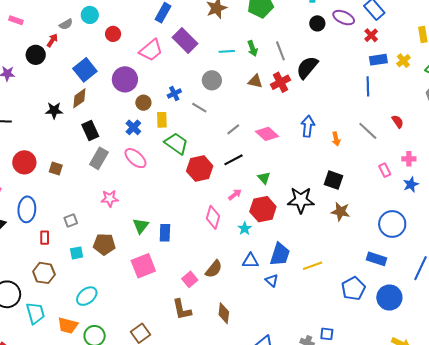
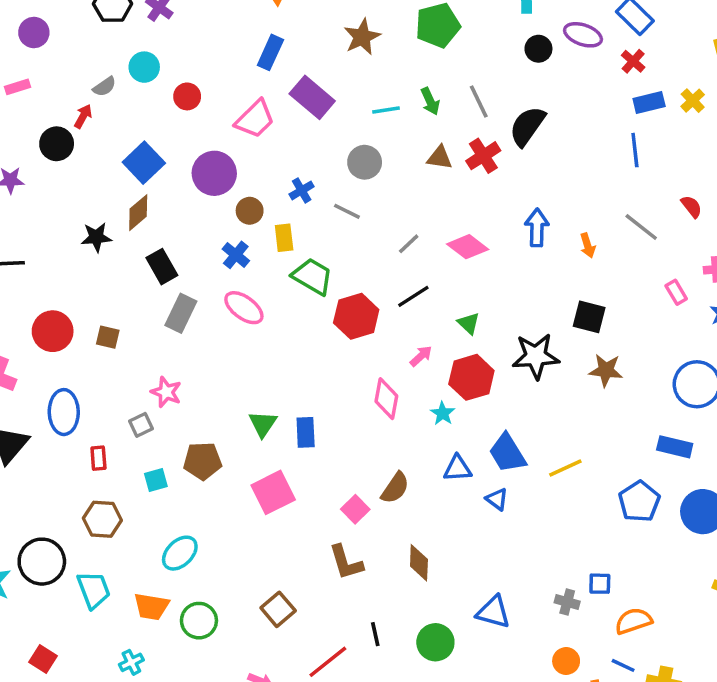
pink rectangle: (16, 20) -> (18, 87), turned -32
pink star: (110, 198) -> (166, 392), moved, turned 30
blue trapezoid: (280, 254) -> (507, 453), turned 135

